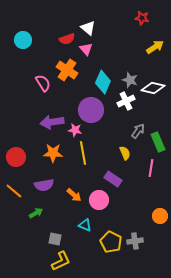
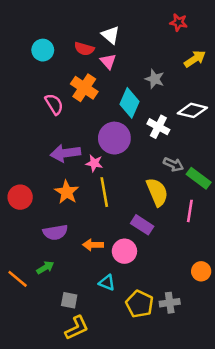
red semicircle: (67, 39) -> (84, 49), turned 35
cyan circle: (23, 40) -> (43, 50), moved
gray star: (130, 80) -> (155, 79), moved
white cross: (126, 101) -> (158, 127), turned -36
gray arrow: (138, 131) -> (173, 164), turned 77
green rectangle: (158, 142) -> (199, 178), turned -30
orange star: (53, 153) -> (67, 192), turned 30
yellow semicircle: (125, 153) -> (157, 192), size x1.6
orange line: (14, 191) -> (18, 279), moved
orange arrow: (74, 195) -> (93, 245), turned 140

